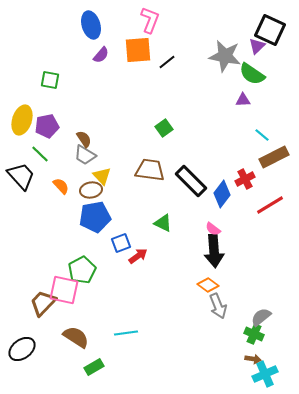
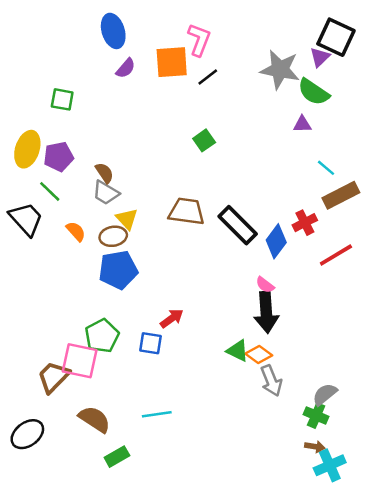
pink L-shape: (150, 20) -> (199, 40), moved
green square: (164, 128) -> (204, 140), moved
green triangle: (163, 223) -> (238, 351), moved
blue square: (121, 243) -> (151, 343), moved, turned 30

